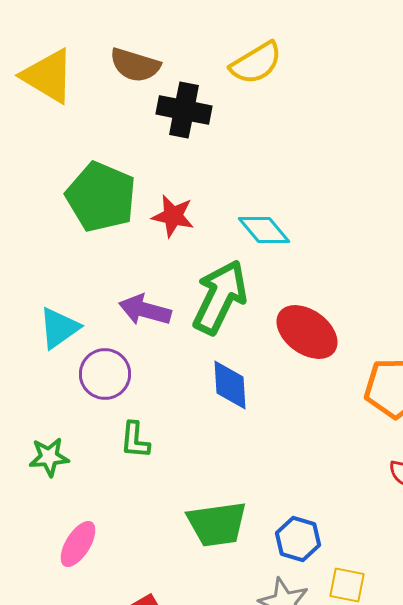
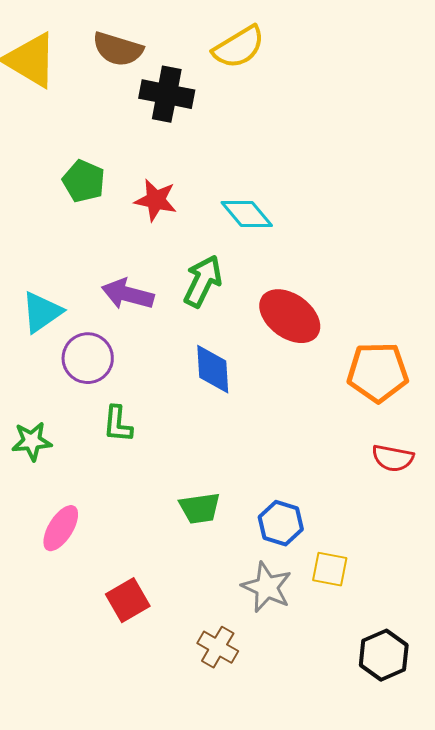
green pentagon: (101, 197) -> (84, 181), size x0.6
green arrow: (220, 297) -> (203, 281), size x0.7
green trapezoid: (217, 524) -> (200, 508), size x0.7

